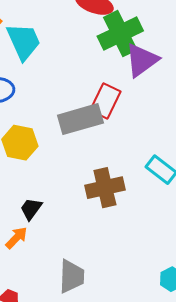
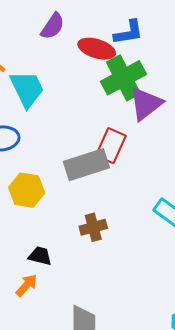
brown cross: (105, 188) -> (93, 227), moved, size x0.7
black trapezoid: (31, 209) -> (40, 256), turned 70

